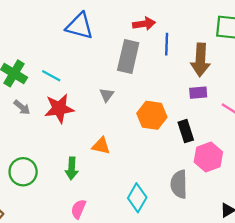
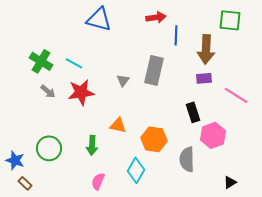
gray rectangle: (128, 57) -> (154, 70), moved
orange hexagon: (152, 115) -> (154, 139), moved
cyan diamond: (137, 198) -> (136, 170), moved

